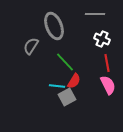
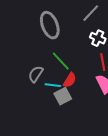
gray line: (95, 14) -> (91, 13), turned -48
gray semicircle: (31, 46) -> (36, 74), moved

